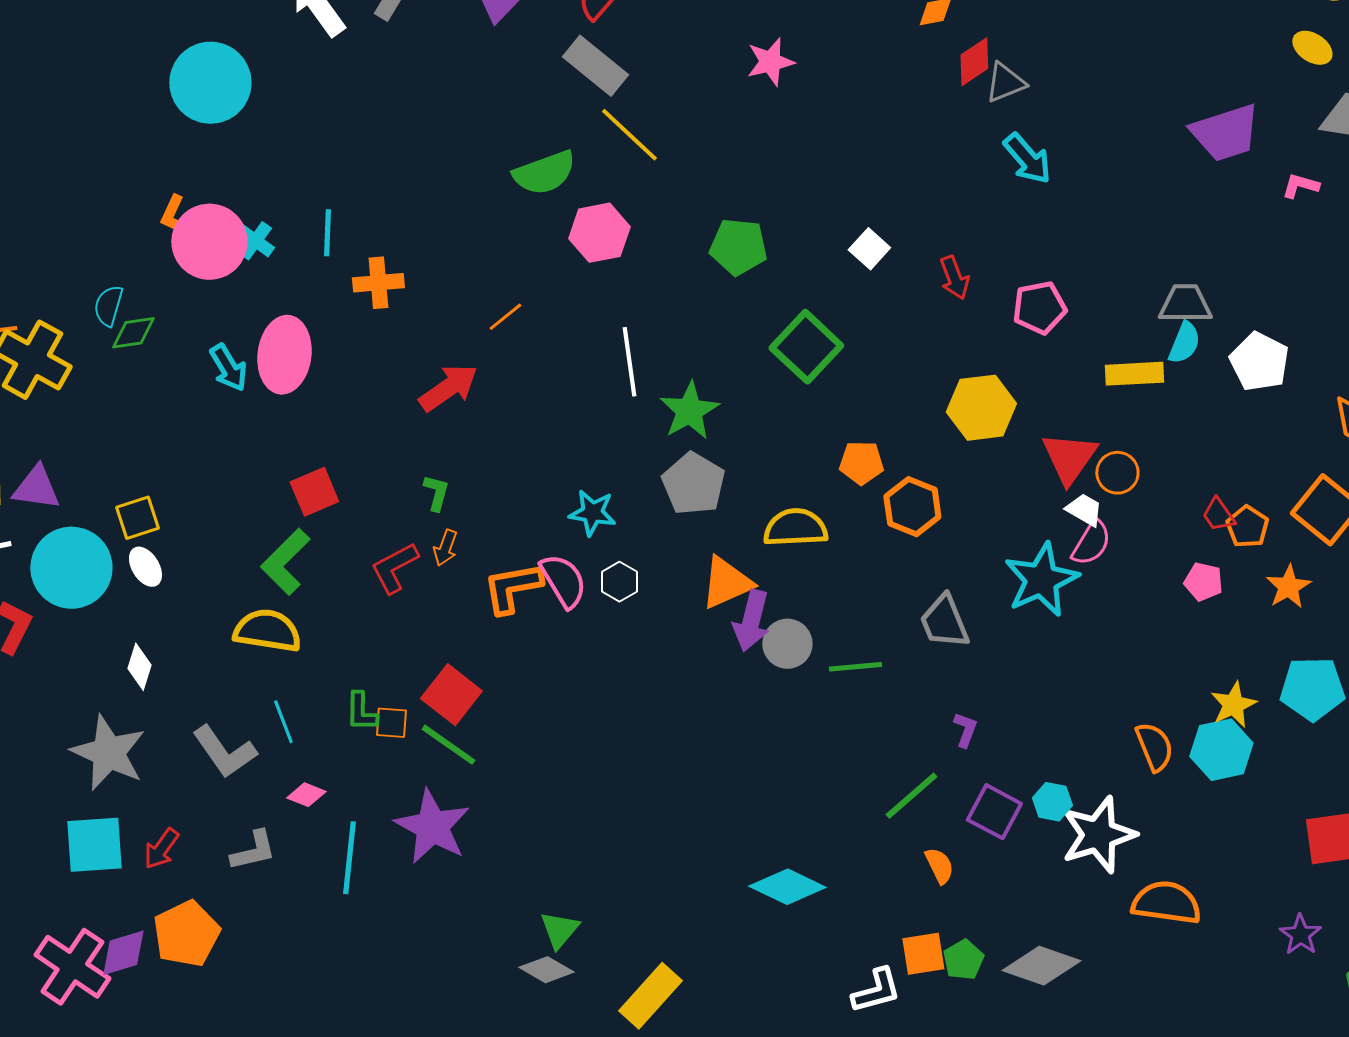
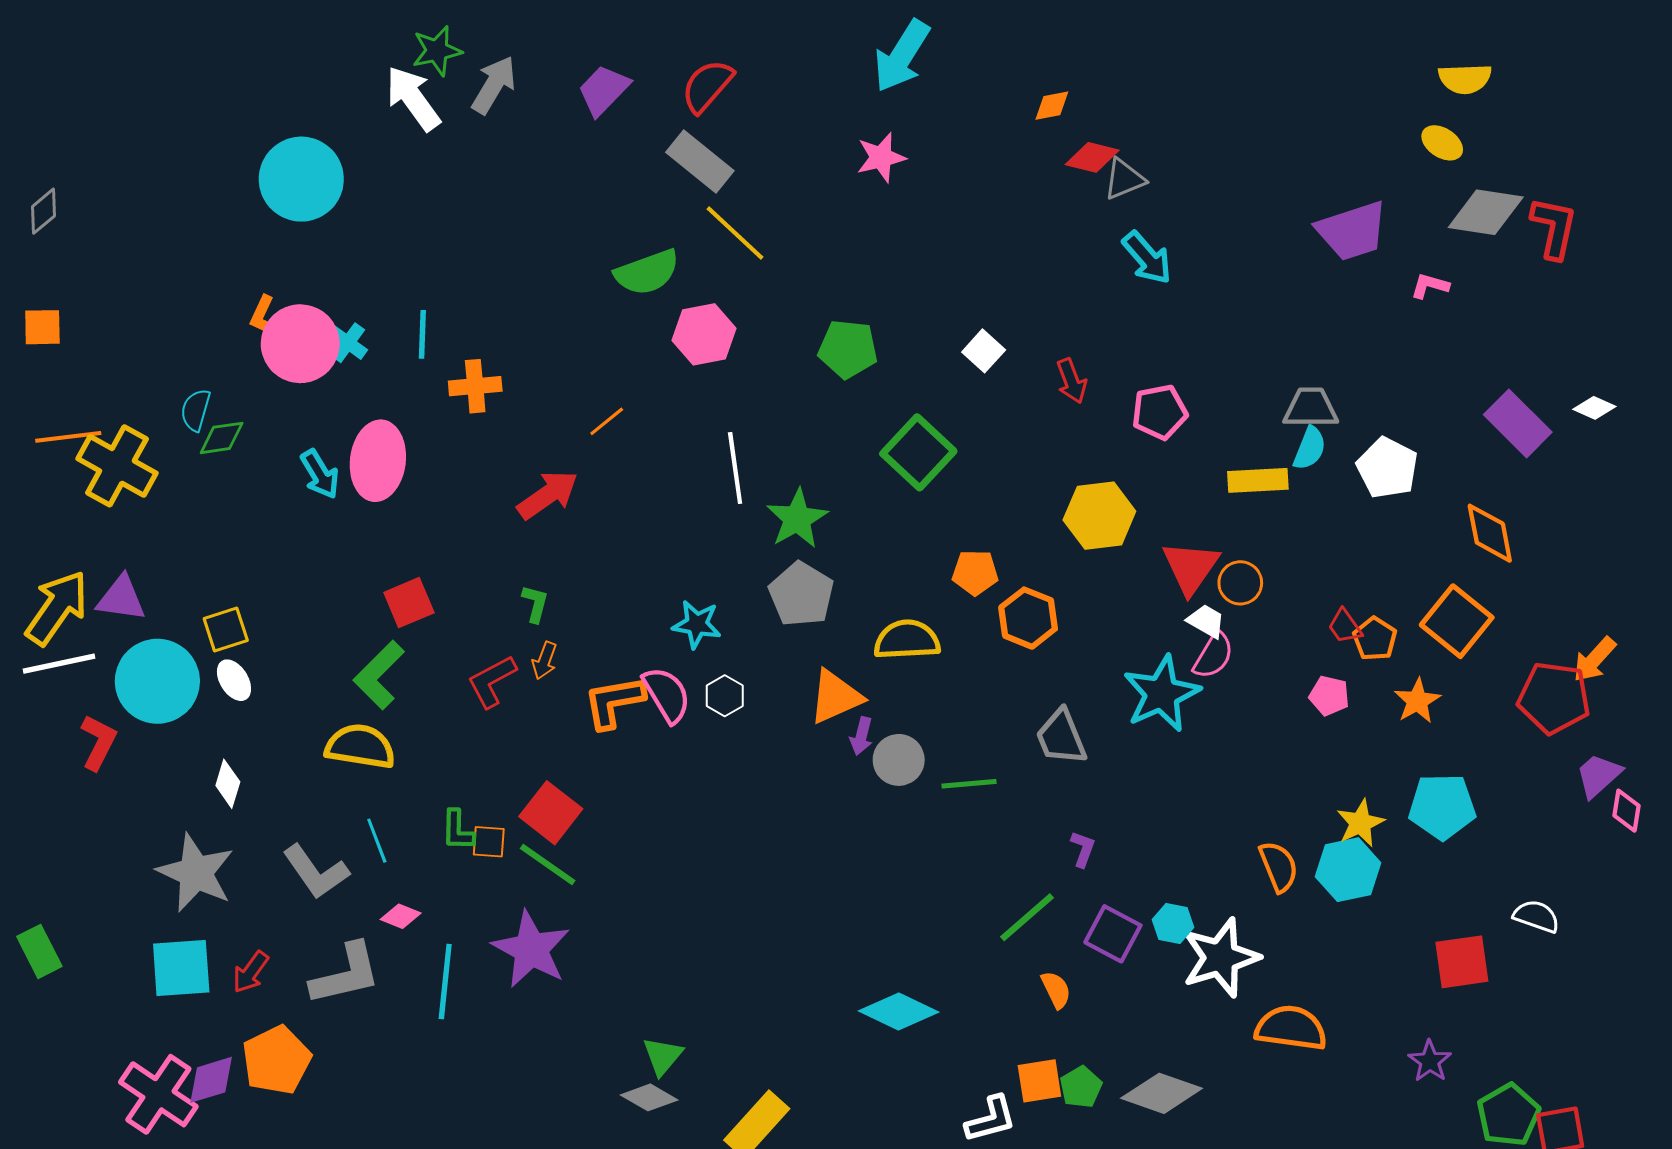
red diamond: (974, 62) -> (1092, 157), turned 48
purple arrow: (751, 621) -> (861, 736), size x0.6
gray L-shape: (253, 851) -> (346, 974), size x1.5

